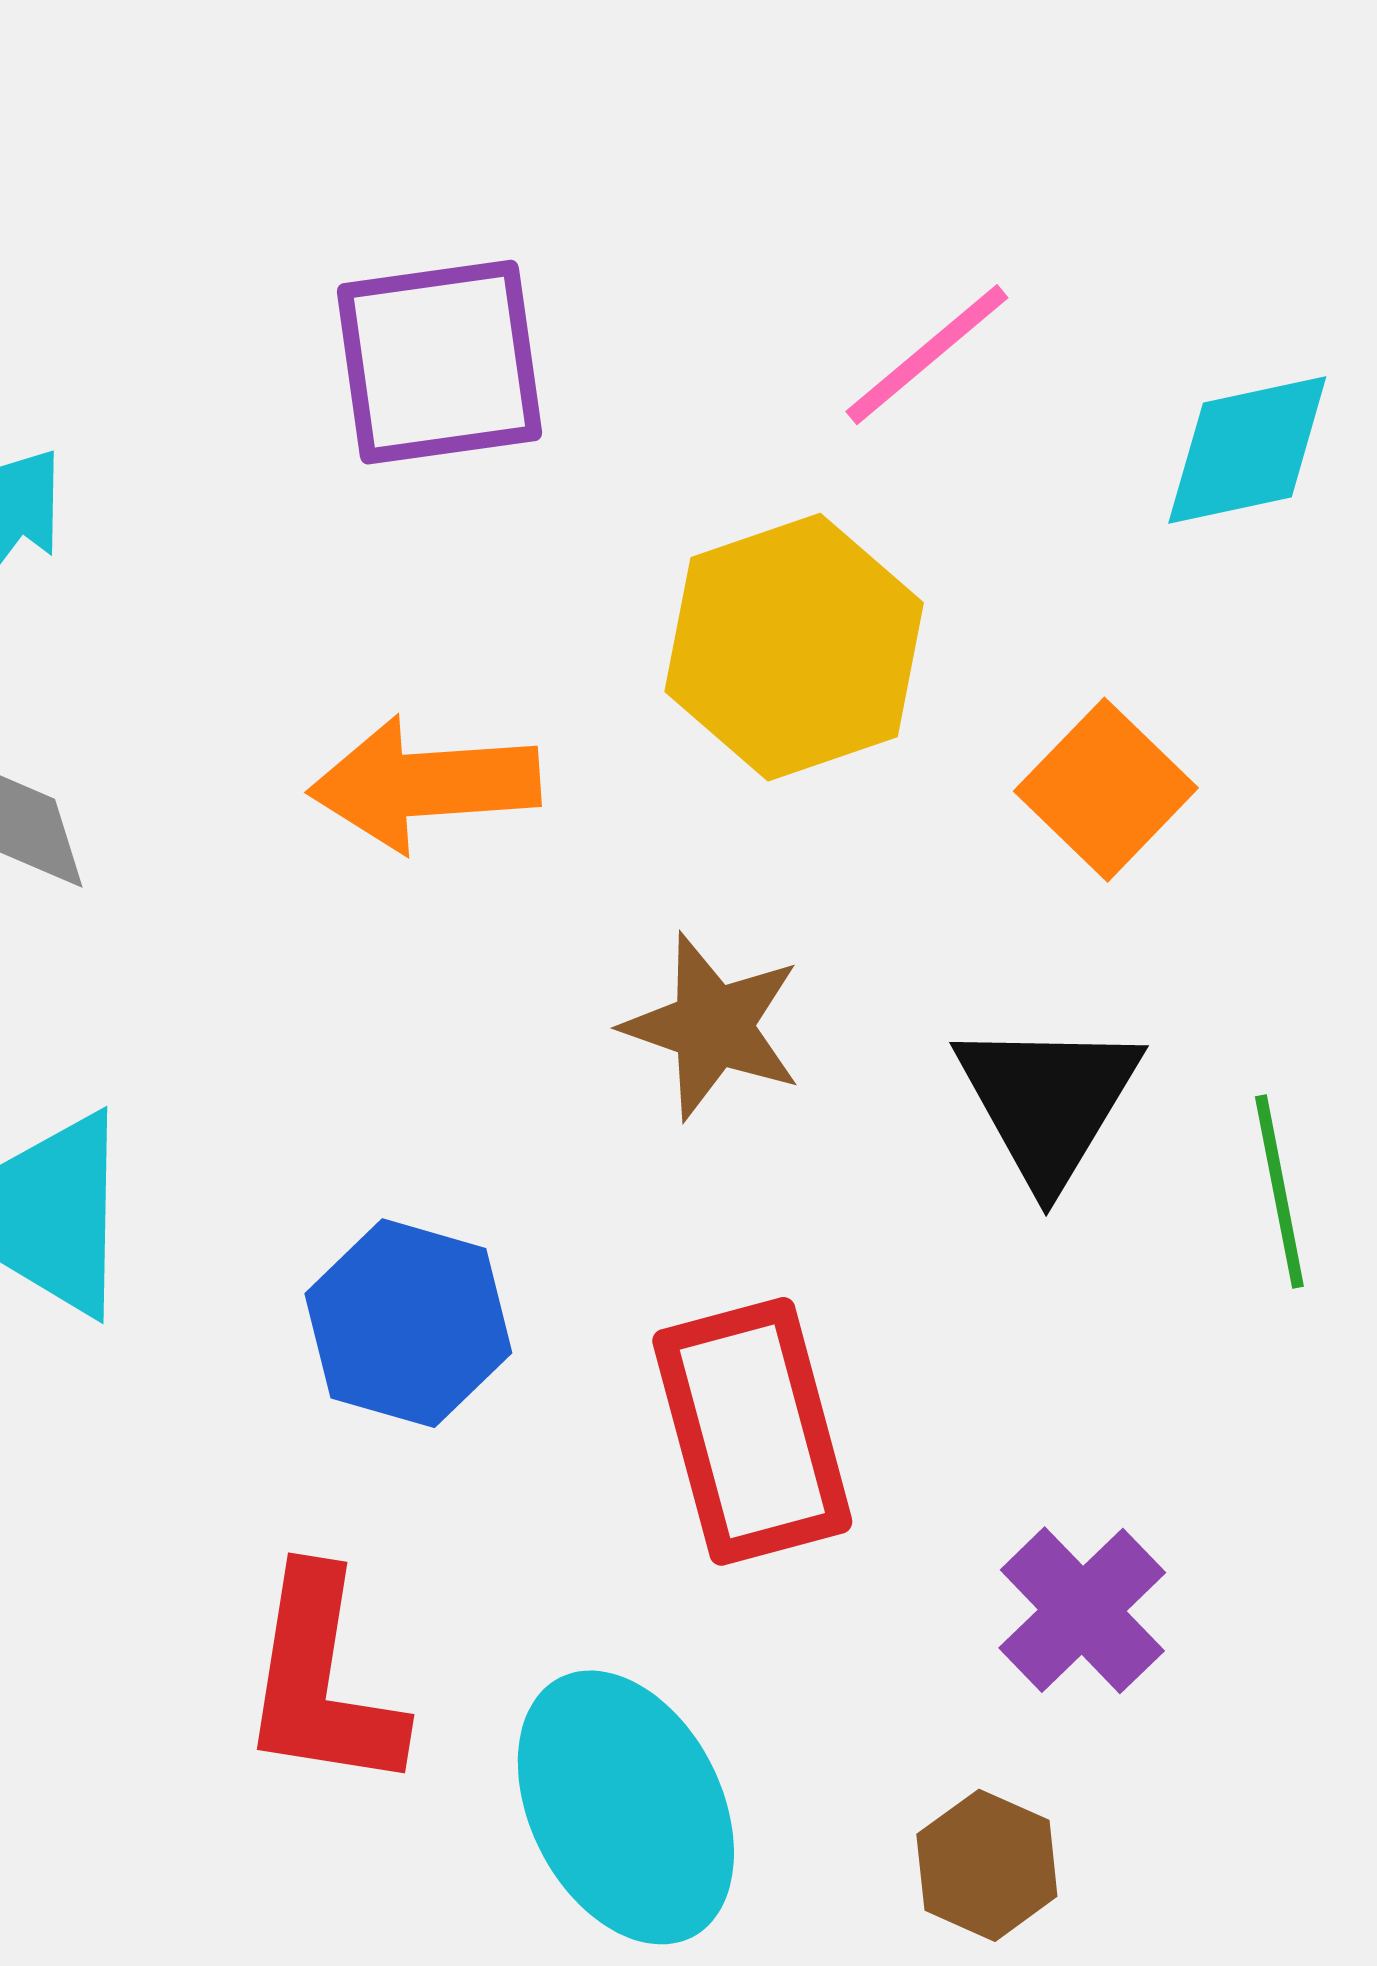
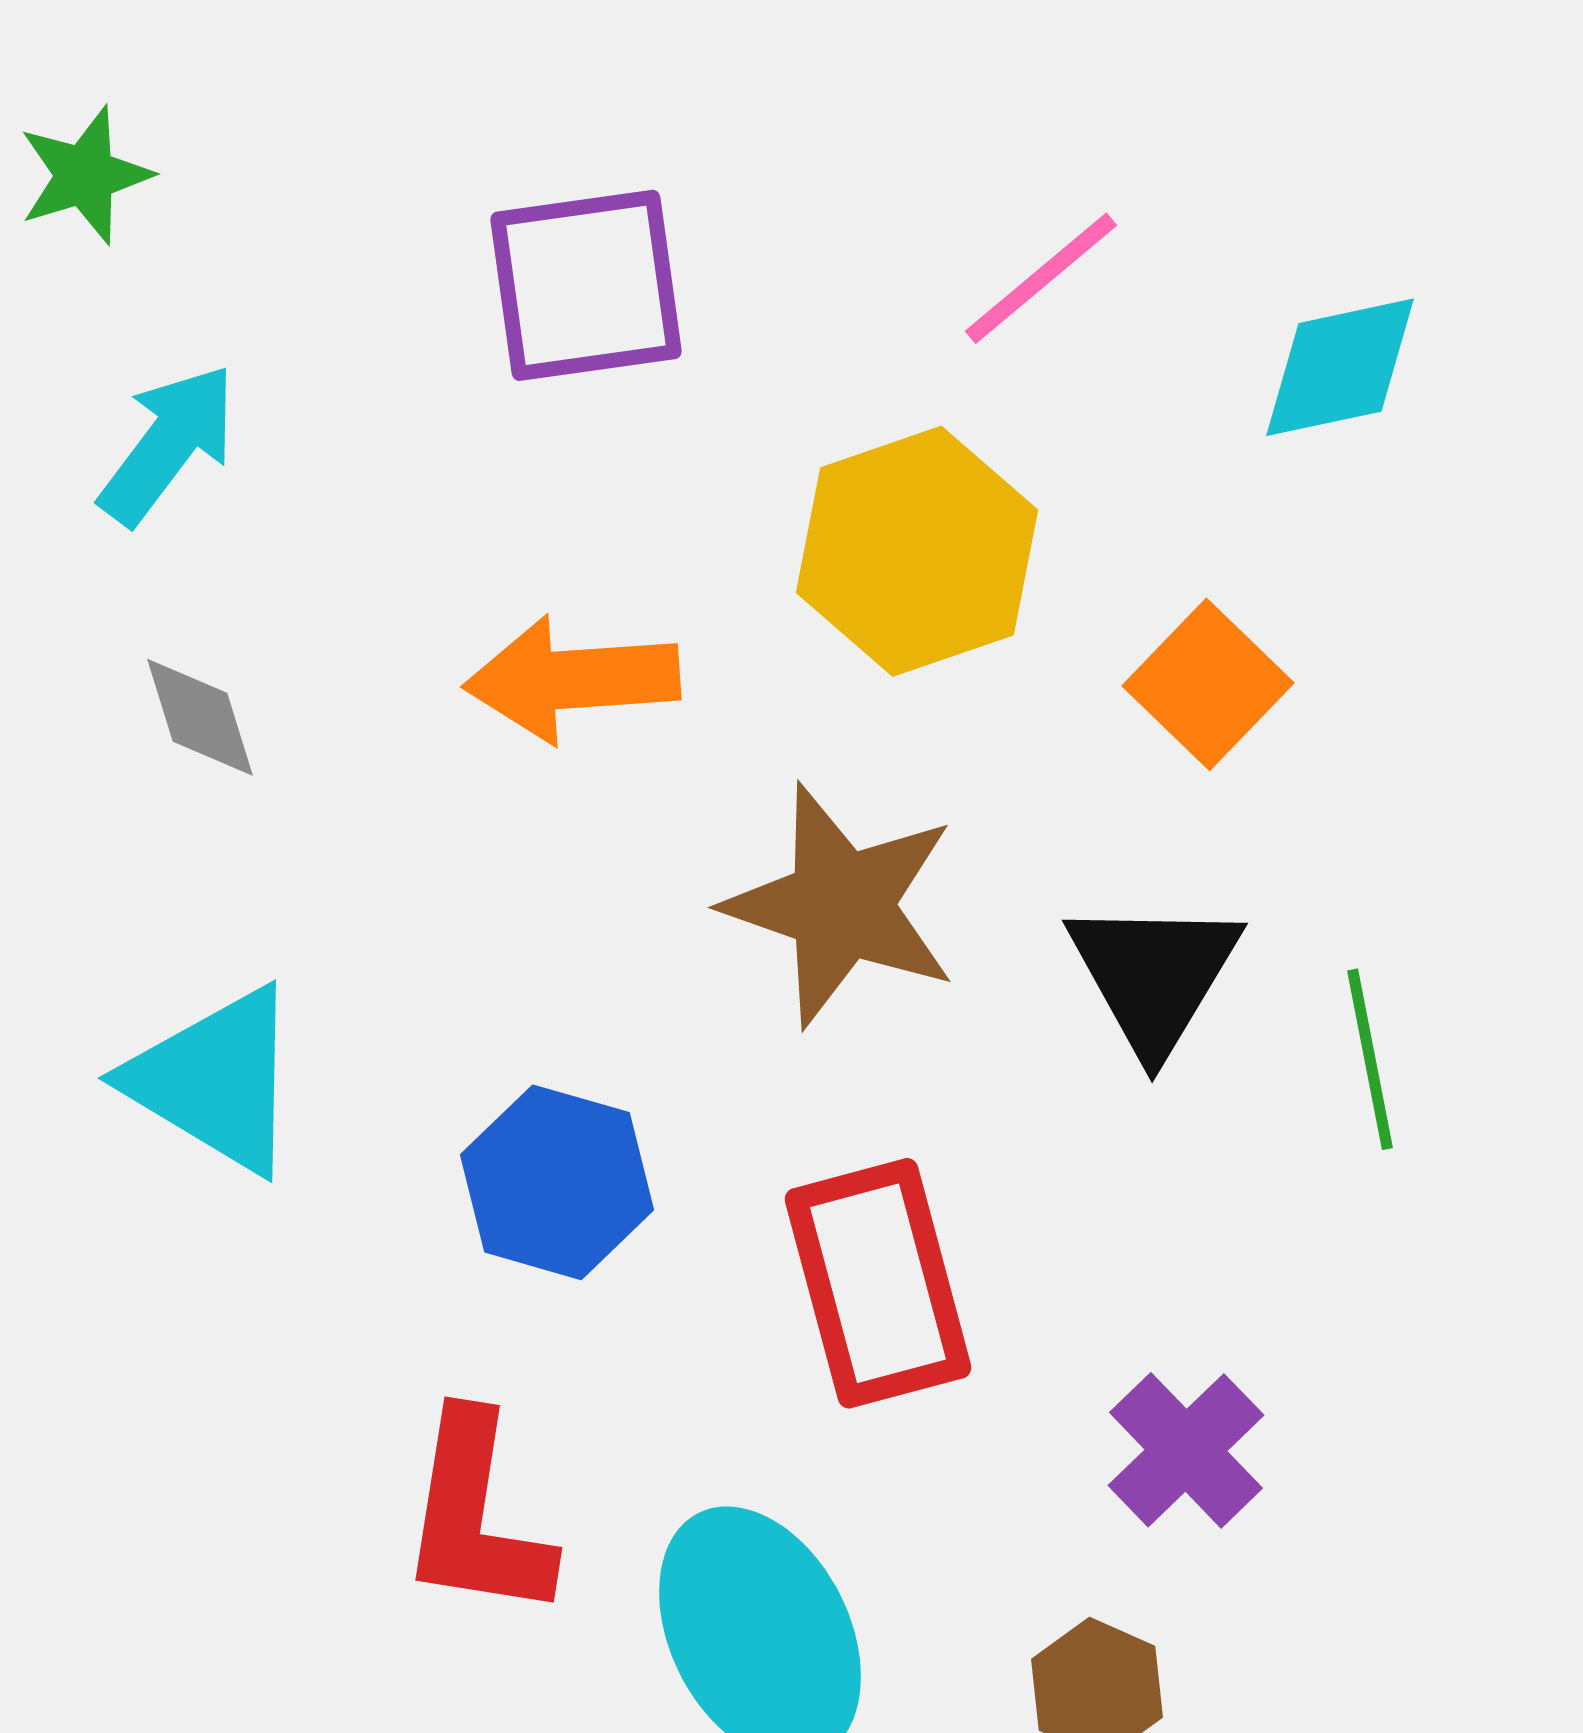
brown star: (713, 1026) -> (841, 905), size x1.4

